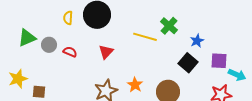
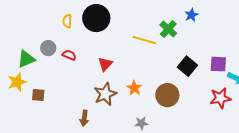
green triangle: (27, 38) -> (26, 59), moved
blue star: (197, 41) -> (191, 15), moved
red triangle: (106, 52) -> (105, 64), moved

